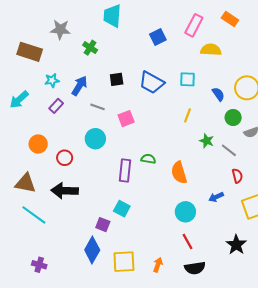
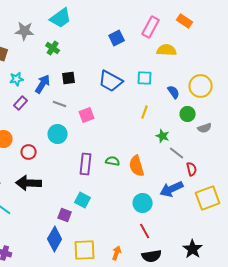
cyan trapezoid: (112, 16) -> (61, 18), moved, turned -130
black square: (117, 79) -> (69, 78), moved
gray line: (229, 150) -> (177, 153), moved
green semicircle: (148, 159) -> (113, 161), moved
blue arrow: (216, 197) -> (172, 189), size x1.6
black star: (236, 245) -> (193, 249), moved

